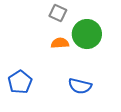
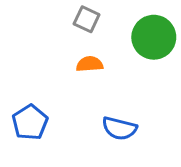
green circle: (87, 34) -> (154, 37), moved

